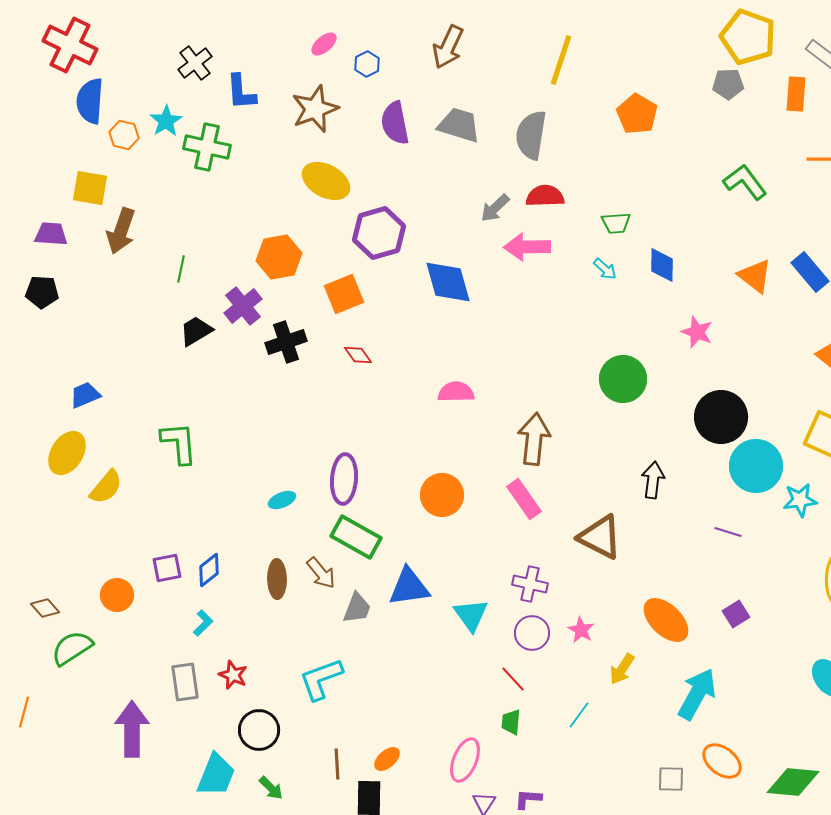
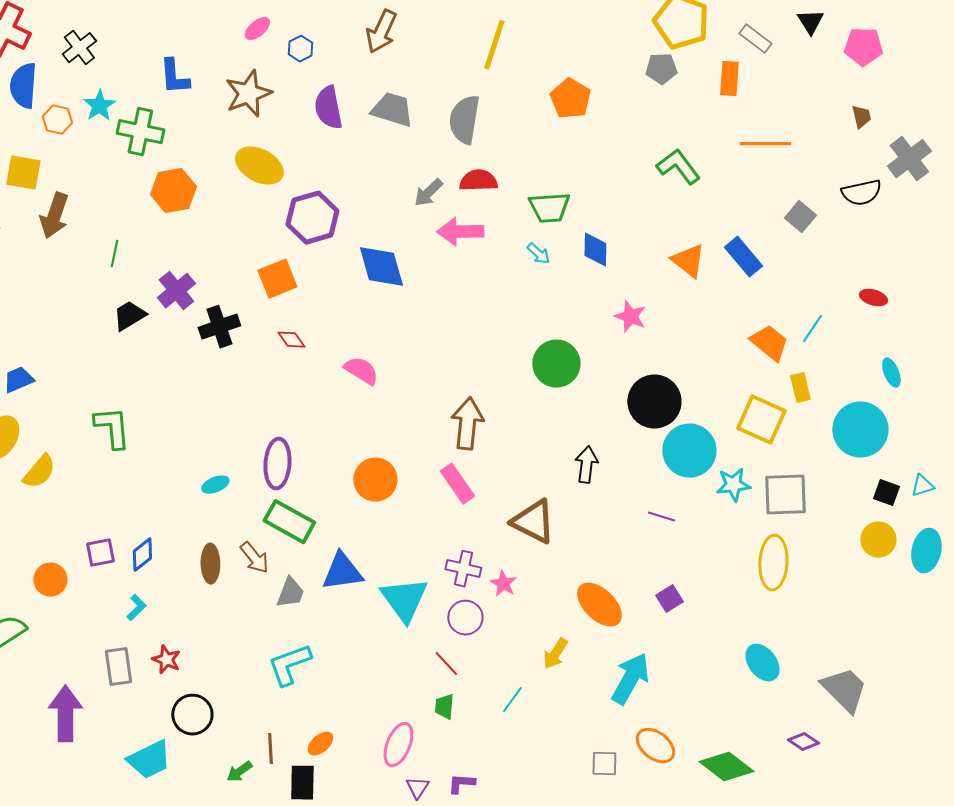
black cross: (195, 63) -> (79, 48), moved
green trapezoid: (616, 223) -> (549, 208), size x1.4
orange hexagon: (279, 257) -> (173, 191), moved
pink semicircle: (456, 392) -> (361, 371), moved, turned 33
cyan triangle: (471, 615) -> (404, 600), size x1.4
pink star: (581, 630) -> (503, 584), moved
cyan L-shape: (321, 679) -> (289, 665), moved
cyan trapezoid: (216, 775) -> (149, 760), turned 42
green diamond: (793, 782) -> (726, 767), turned 32
green arrow: (271, 788) -> (239, 772), moved, turned 100

